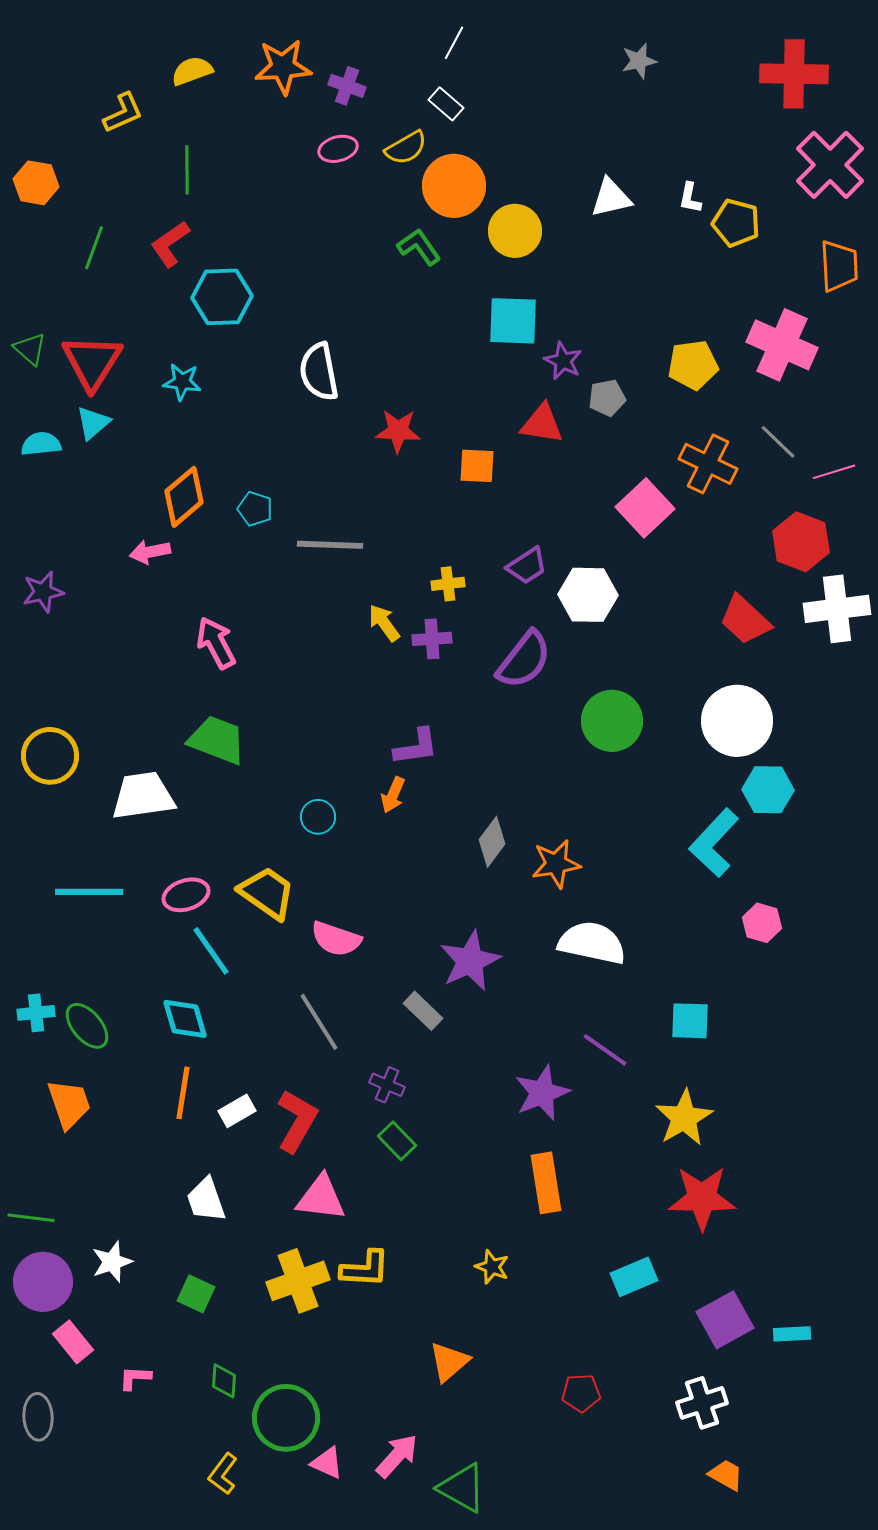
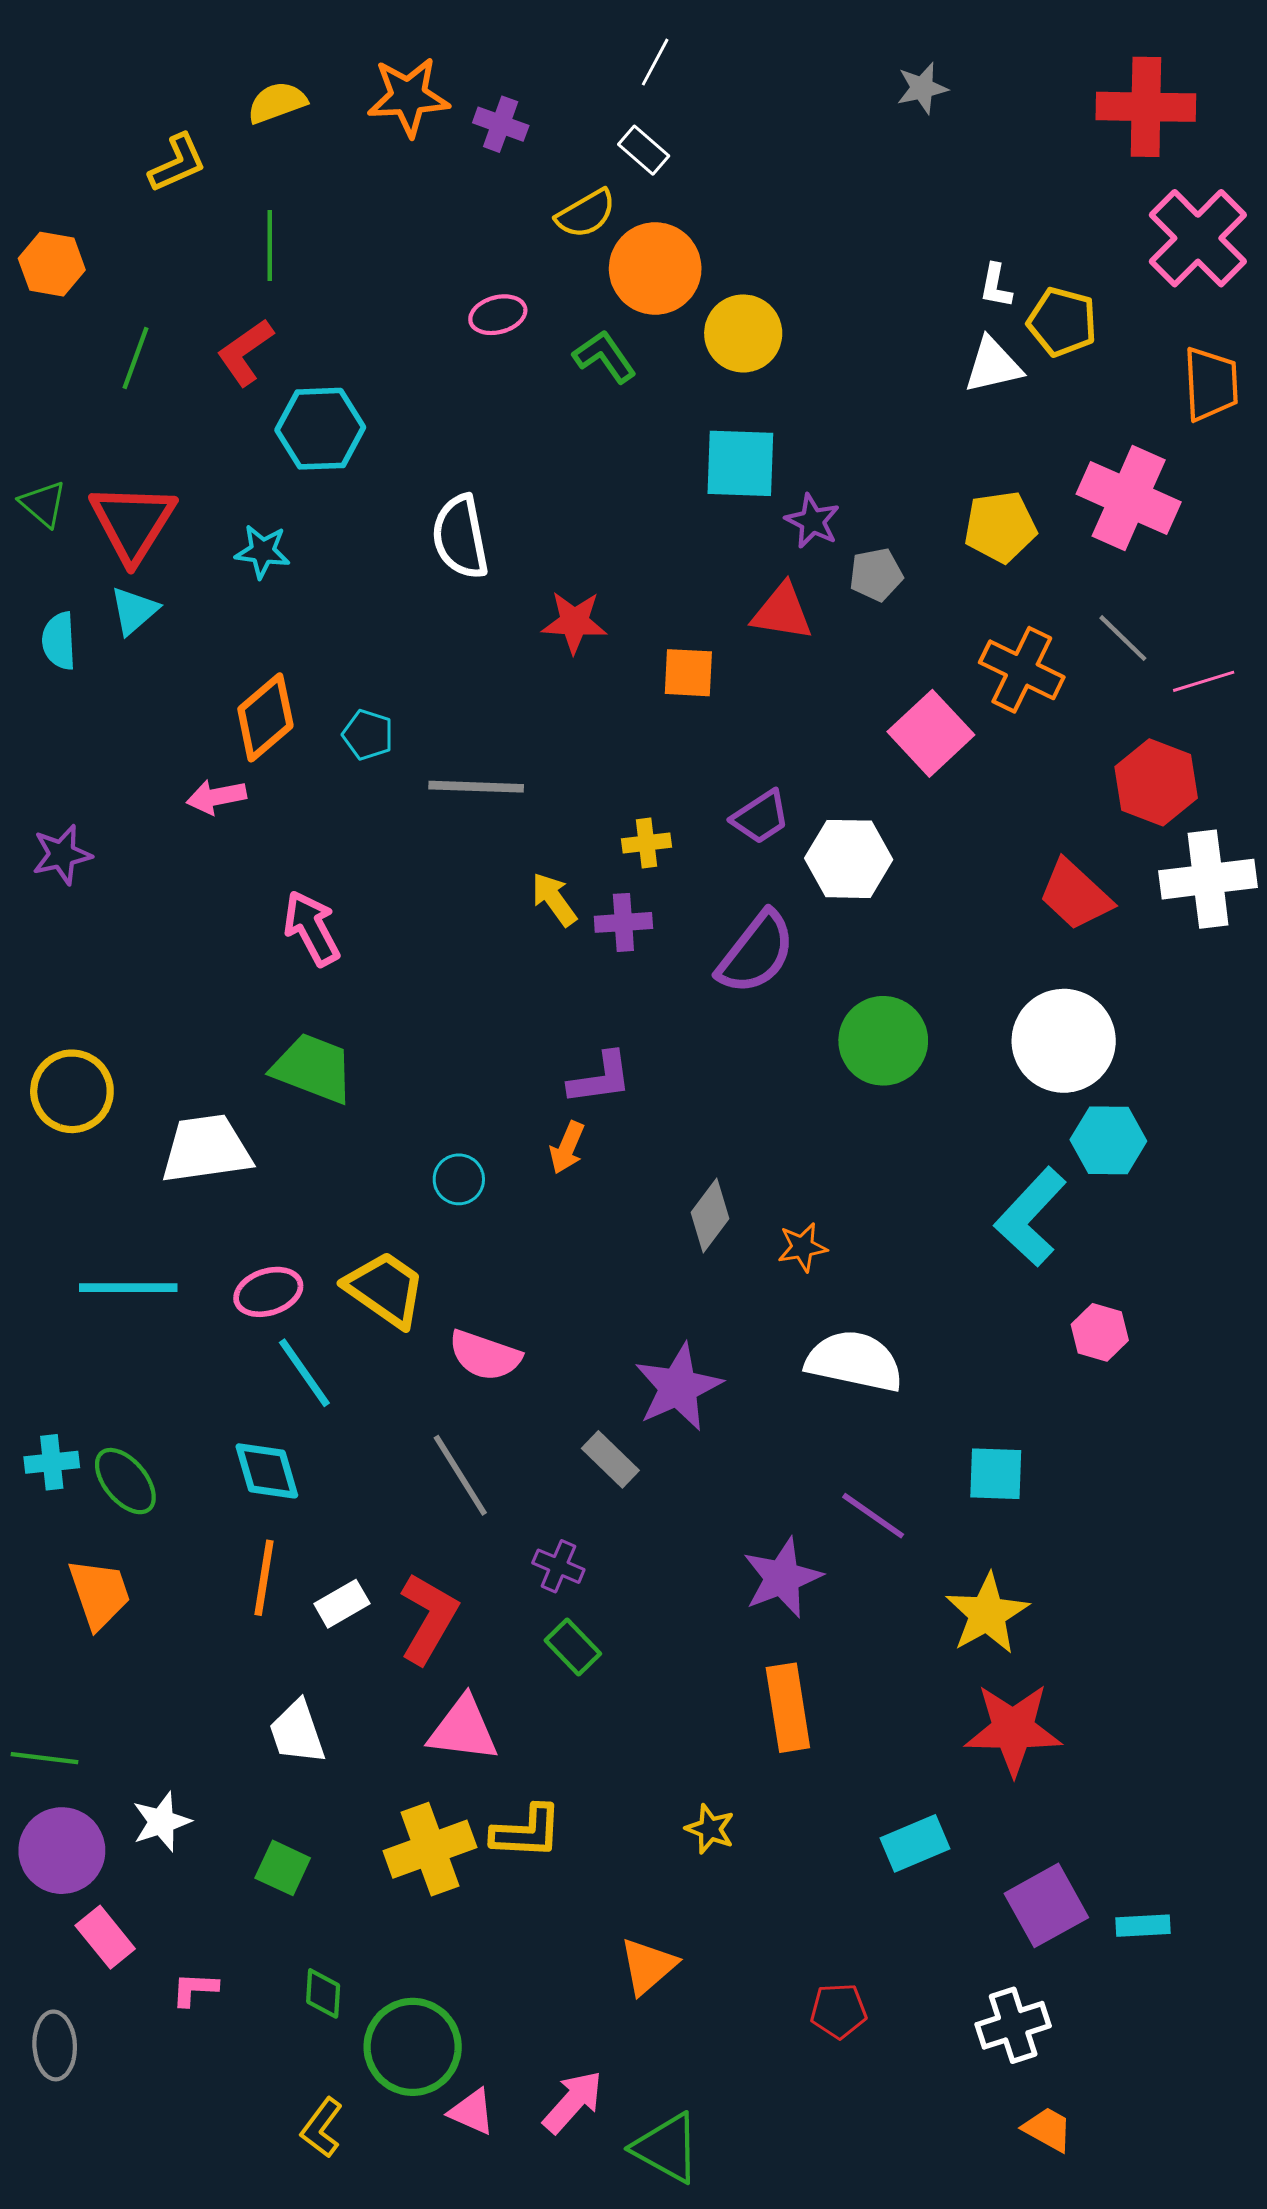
pink ellipse: (338, 149) -> (498, 315), moved
white triangle: (611, 198) -> (993, 365), moved
cyan semicircle: (41, 444) -> (59, 641), turned -87
orange star: (556, 864) -> (802, 1247), size x0.7

